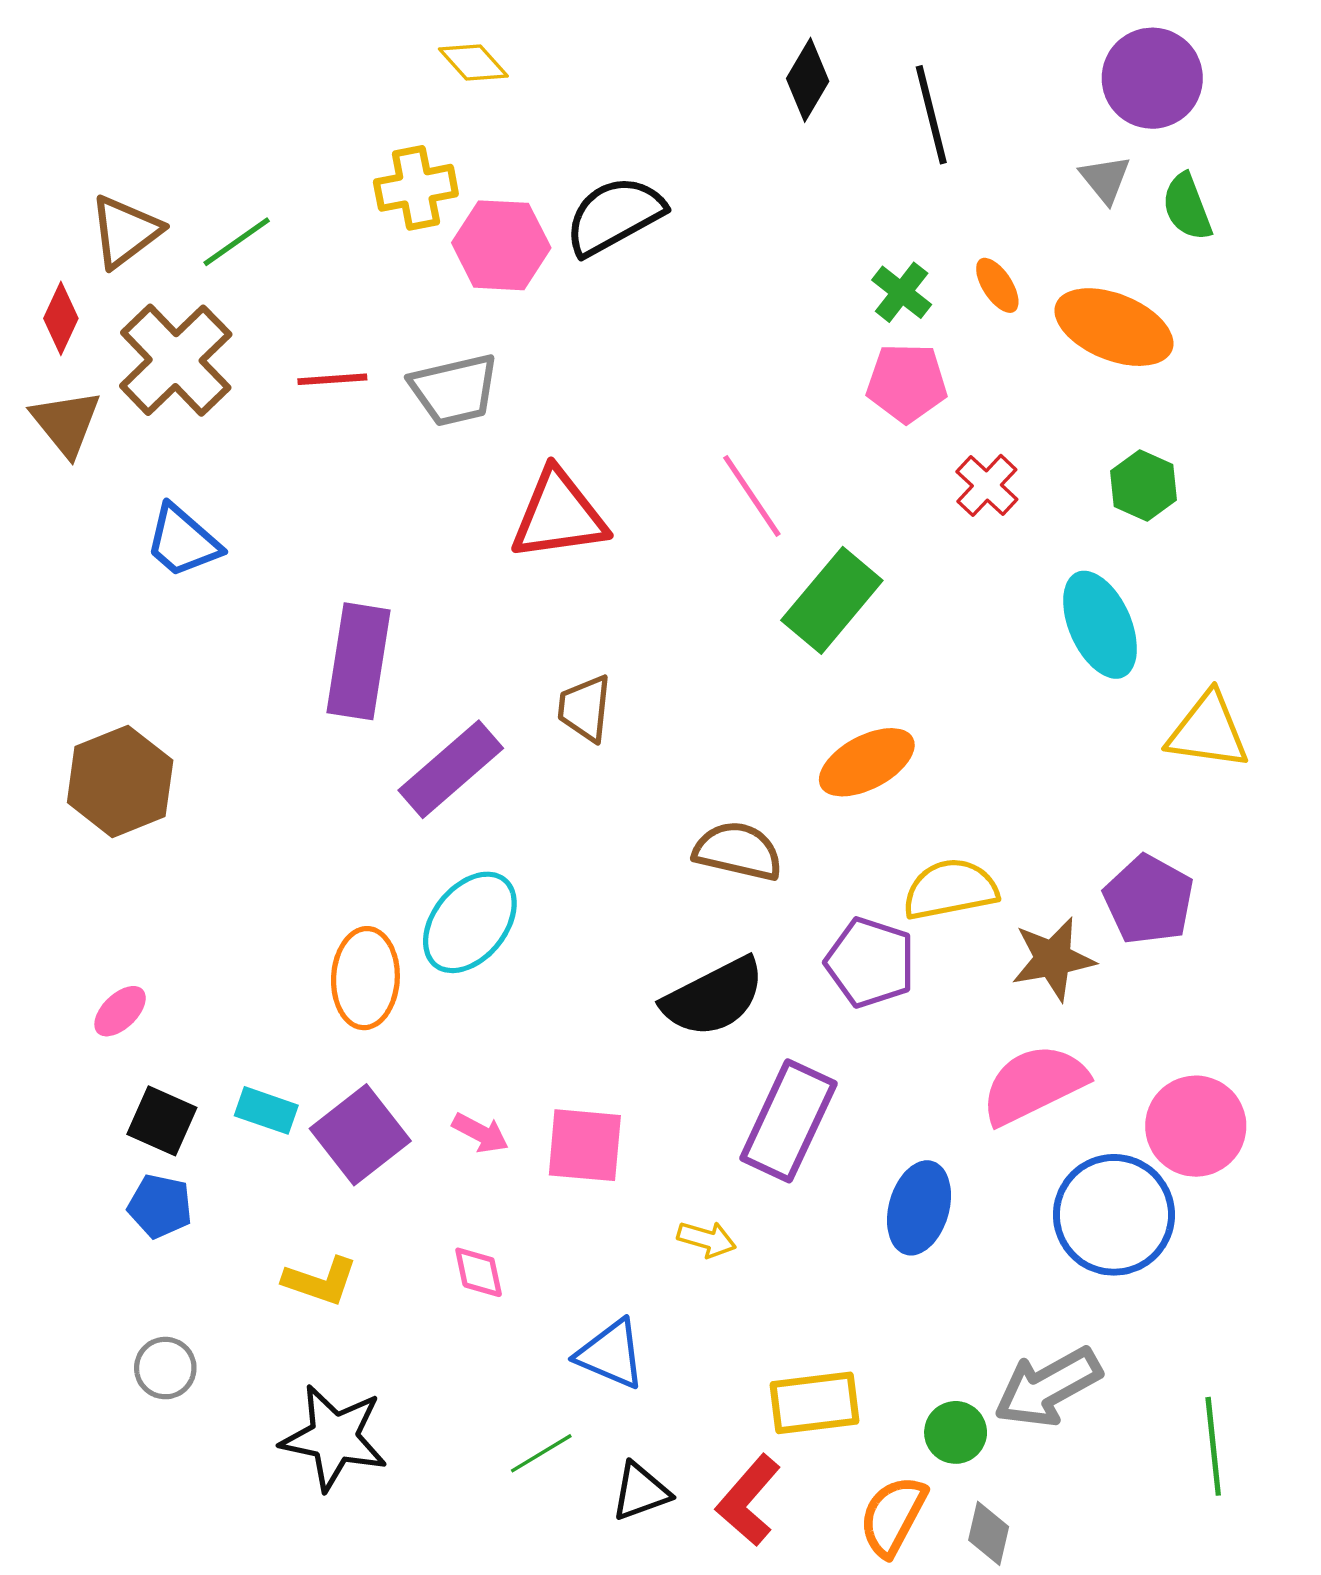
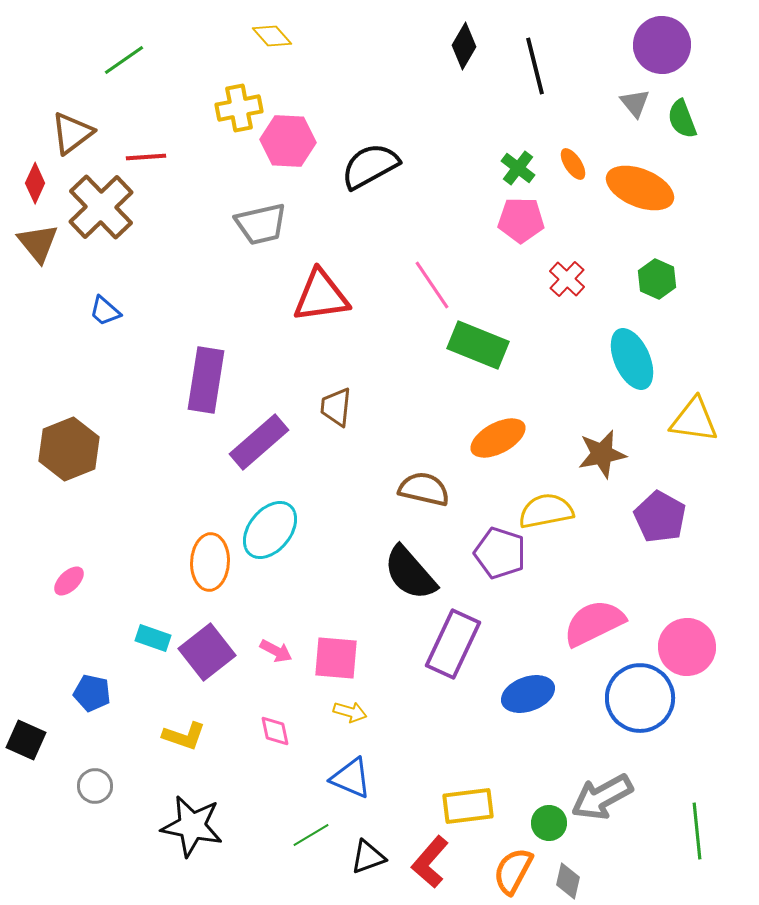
black semicircle: (614, 216) -> (370, 166), moved
green line: (237, 242) -> (124, 60), moved
red line: (332, 379) -> (146, 157), moved
blue trapezoid: (183, 541) -> (105, 311), size x0.7
green rectangle: (832, 600) -> (478, 345), turned 72
brown star: (1053, 959) -> (602, 454), moved
black semicircle: (714, 997) -> (410, 573), turned 76
black square: (162, 1121) -> (26, 740), moved
blue ellipse: (919, 1208) -> (528, 694), turned 54
yellow arrow: (707, 1239) -> (350, 712), moved

